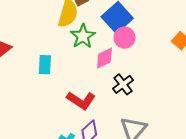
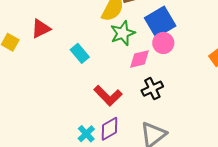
cyan rectangle: (45, 65) -> (80, 53), turned -54

